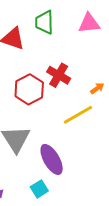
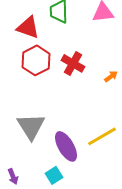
red hexagon: (29, 89) -> (36, 60), moved
yellow line: (78, 115) -> (102, 136), moved

